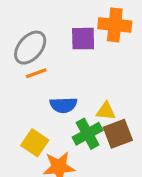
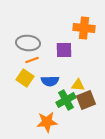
purple square: (83, 39) -> (64, 50), moved
gray ellipse: (30, 48) -> (28, 43), turned 55
yellow square: (35, 143) -> (25, 78), moved

